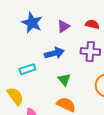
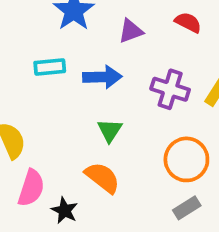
red semicircle: (92, 24) -> (188, 22), moved
cyan rectangle: (27, 69) -> (50, 67), moved

